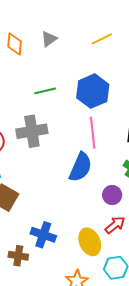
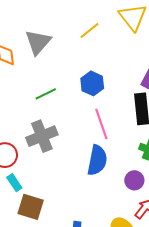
gray triangle: (49, 39) -> (38, 42), size x1.6
blue hexagon: (93, 91) -> (92, 83), size x0.7

